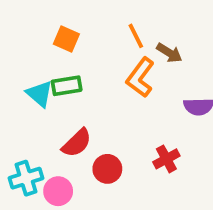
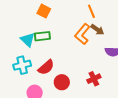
orange line: (136, 36) -> (91, 11), moved
brown arrow: (169, 53) -> (97, 30), moved
cyan cross: (26, 178) -> (22, 65), moved

